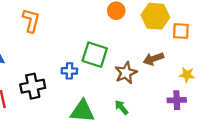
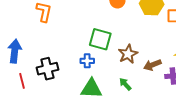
brown arrow: (153, 59) -> (152, 65), moved
blue cross: (69, 71) -> (87, 61), moved

